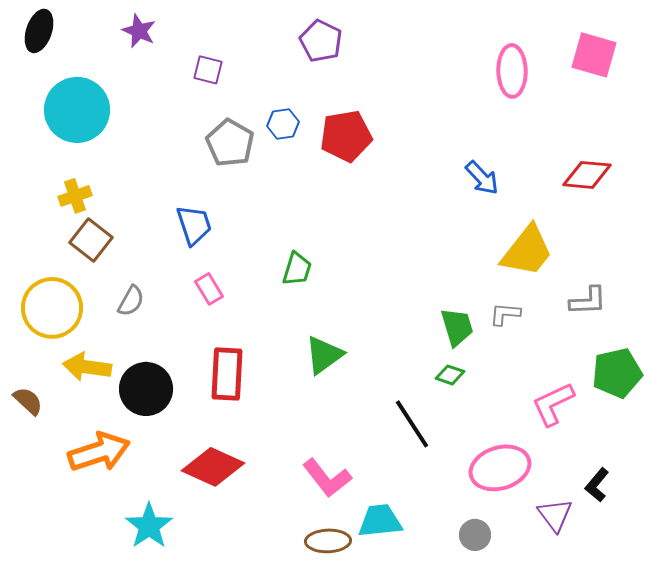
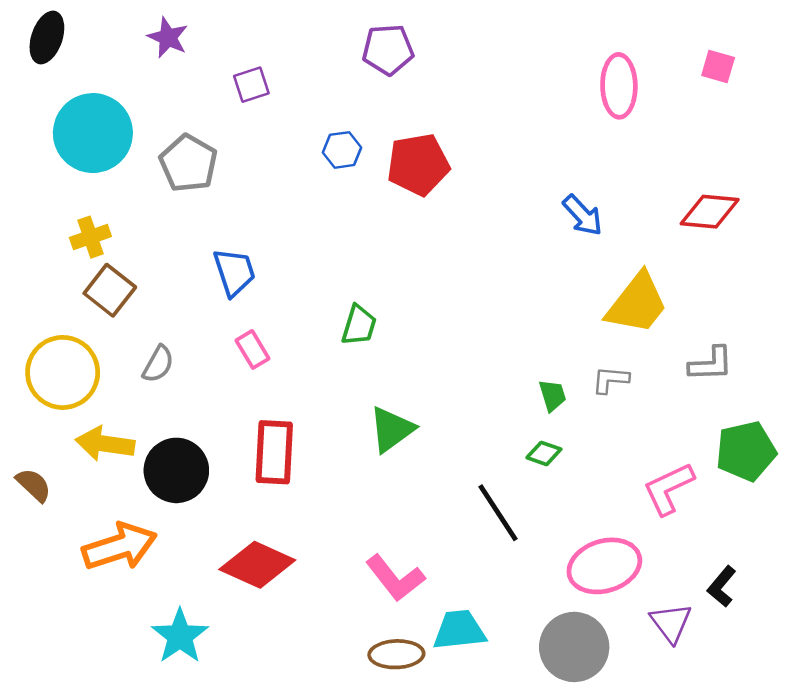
purple pentagon: (321, 41) -> (388, 50), turned -30
pink square: (594, 55) -> (718, 67), size x0.6
purple square: (208, 70) -> (251, 85), turned -32
gray pentagon: (230, 143) -> (188, 163), moved
green trapezoid: (457, 327) -> (552, 395), size x0.7
gray circle: (475, 535) -> (574, 647), size x1.8

